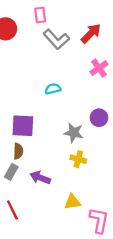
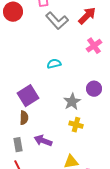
purple square: (23, 126) -> (28, 96), turned -35
gray star: (74, 133) -> (72, 102), turned 30
gray rectangle: (11, 172) -> (18, 145), moved, turned -40

